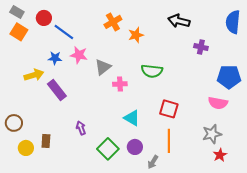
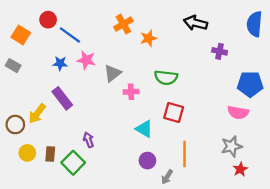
gray rectangle: (17, 12) -> (13, 66), moved
yellow arrow: (34, 75) -> (37, 114), moved, turned 144
red square: (169, 109) -> (174, 112), moved
brown circle: (14, 123) -> (15, 125), moved
yellow circle: (26, 148) -> (27, 153), moved
green square: (108, 149) -> (73, 163), moved

